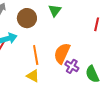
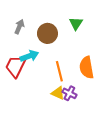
orange semicircle: (62, 53) -> (87, 68), turned -30
purple cross: (72, 66) -> (69, 93), moved

